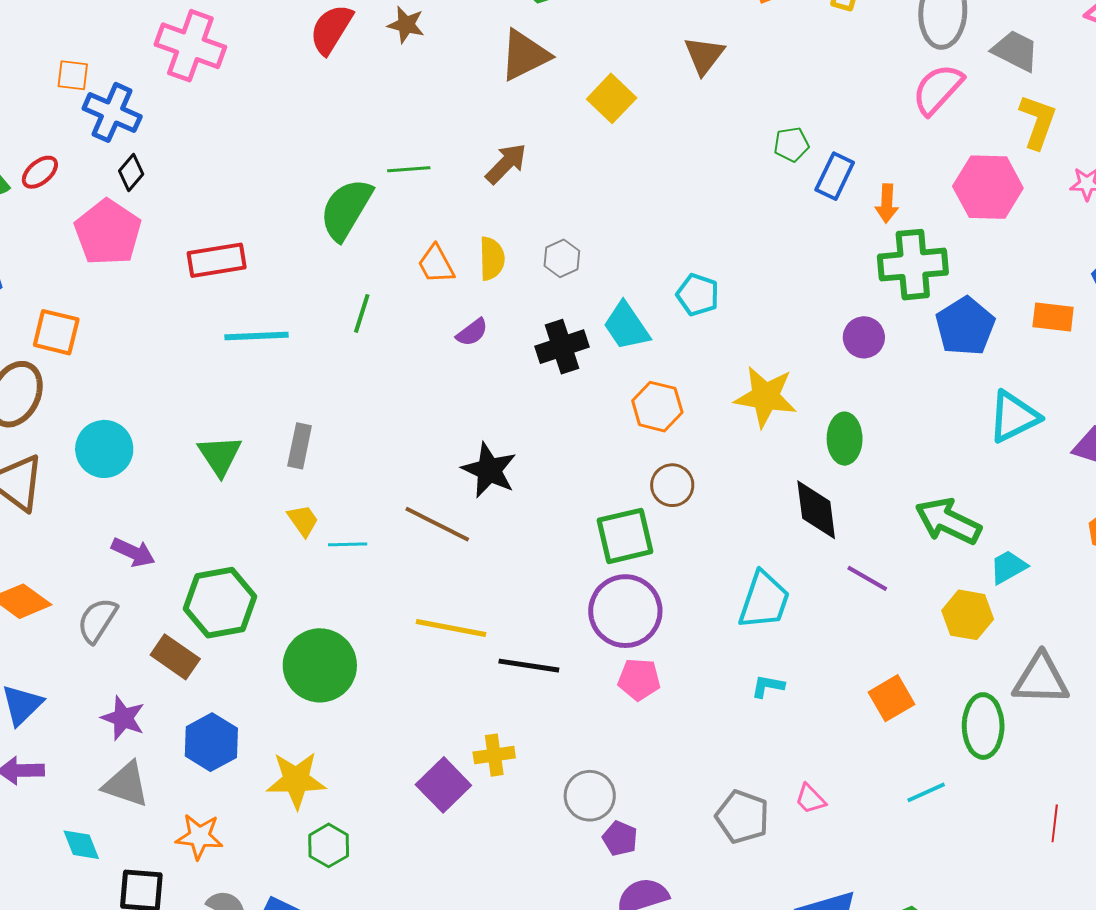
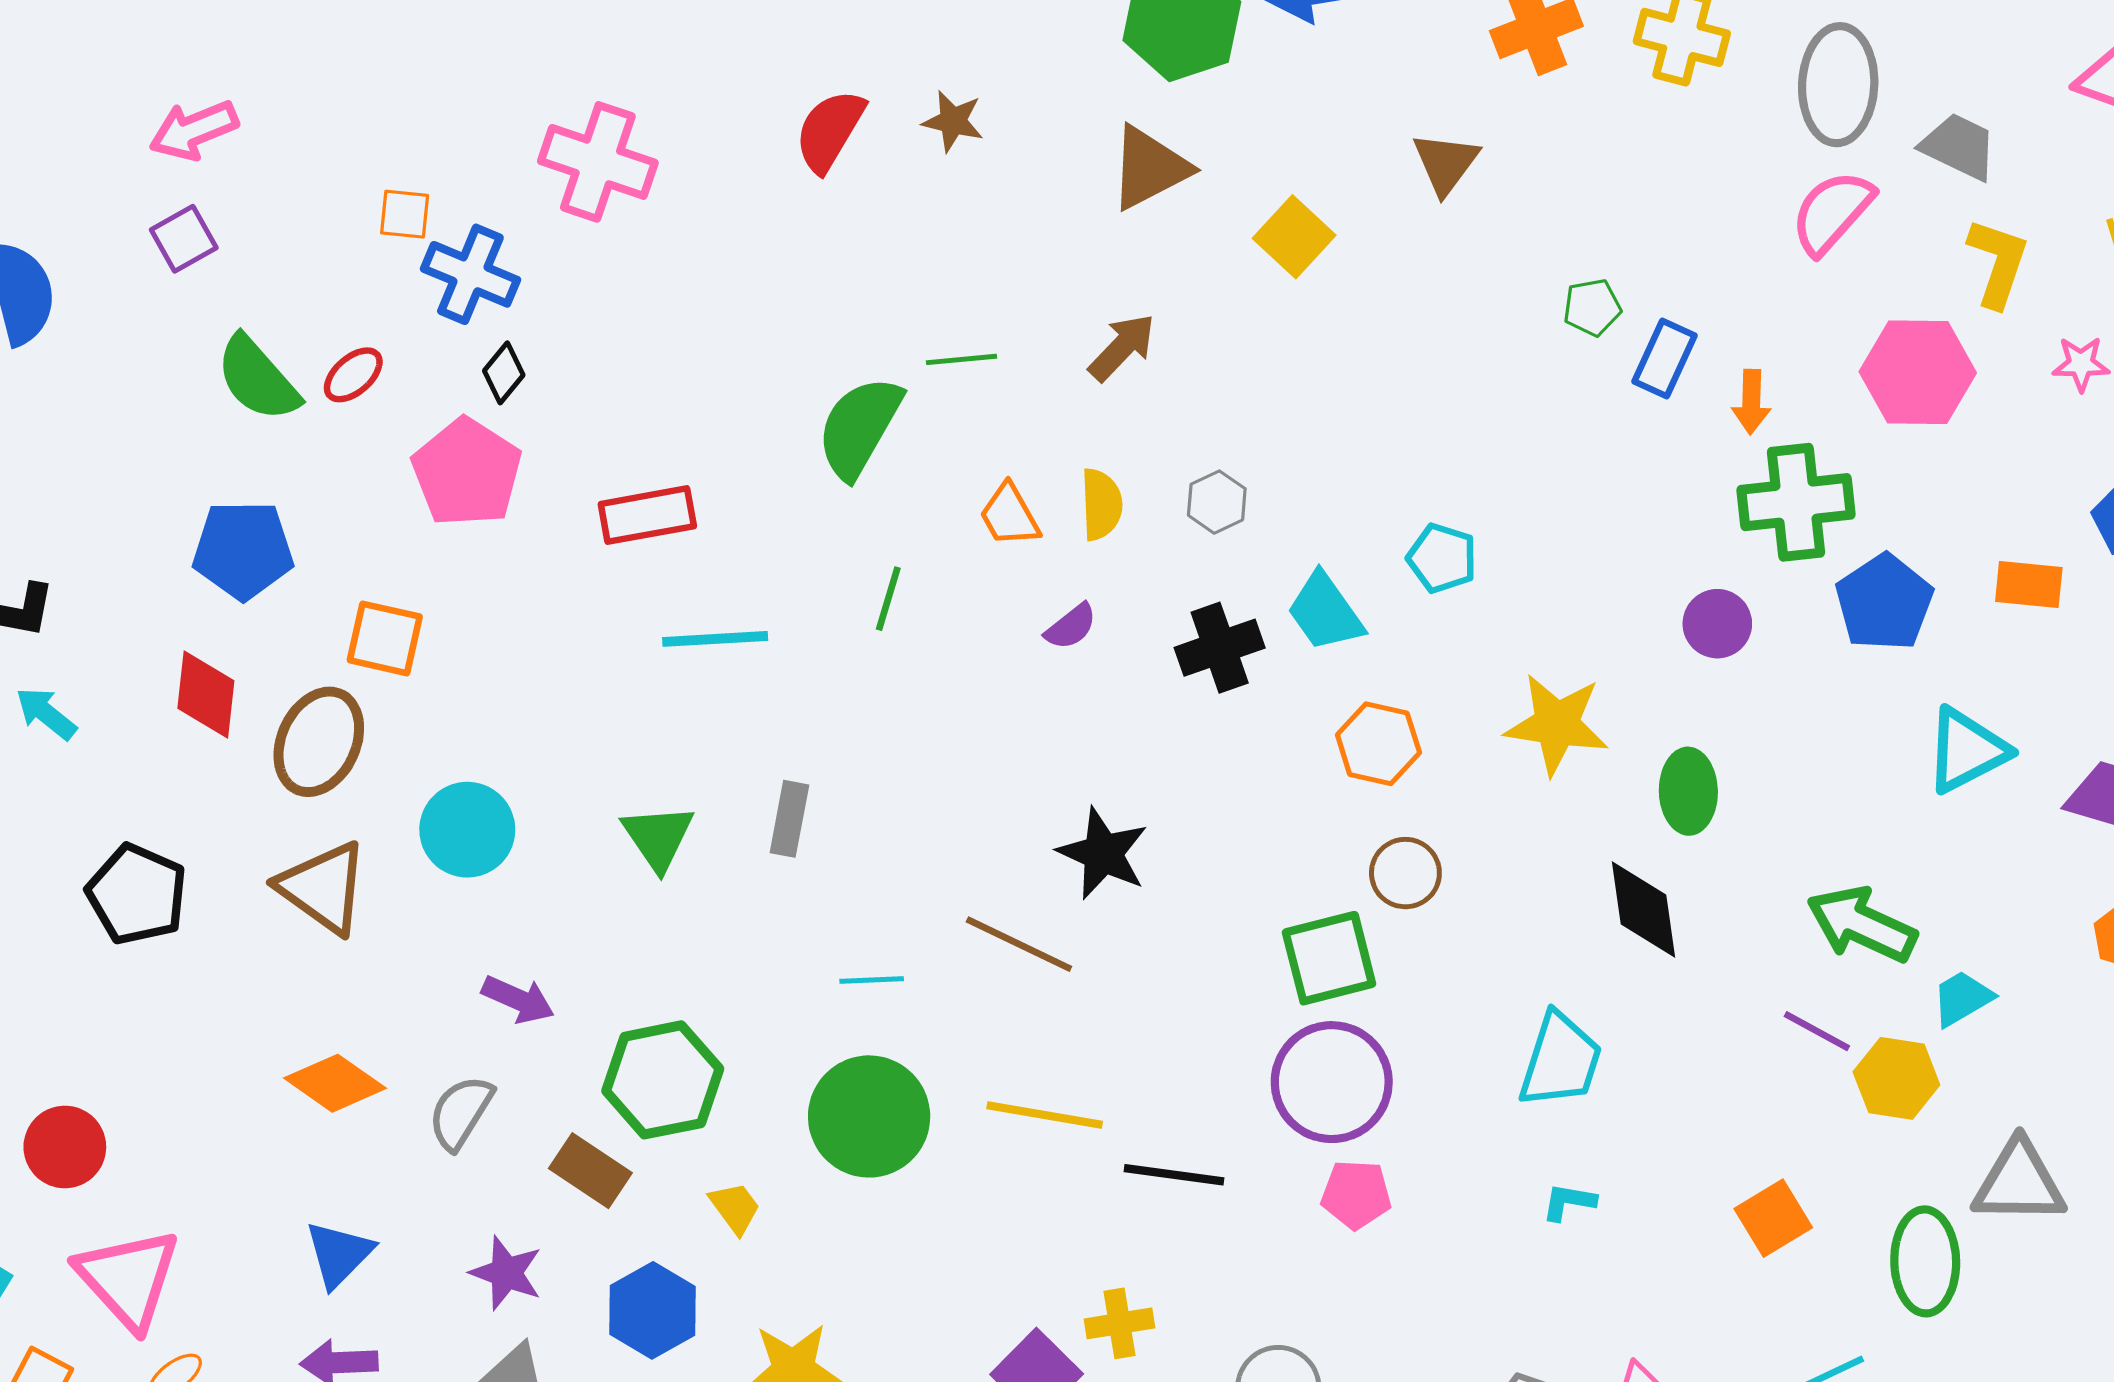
yellow trapezoid: (303, 520) -> (735, 1208), moved
purple line: (867, 578) -> (1817, 1031), moved
green circle: (320, 665) -> (869, 1116), moved

